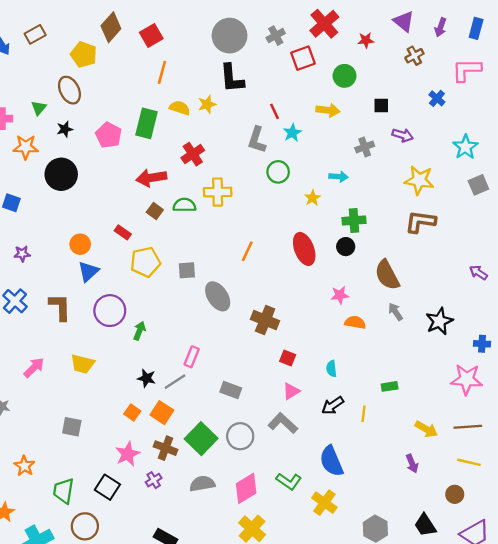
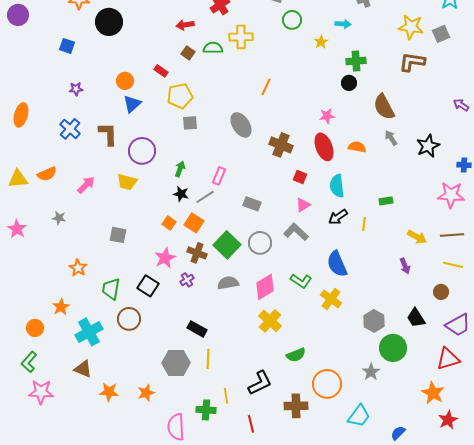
red arrow: (151, 178) -> (185, 25), size x0.7
gray square: (478, 185) -> (441, 34), moved
red ellipse: (304, 249) -> (324, 147), moved
gray square: (187, 270) -> (190, 123), moved
pink star: (340, 295) -> (327, 116), moved
purple circle: (110, 311) -> (142, 151), moved
green arrow: (139, 331) -> (180, 169), moved
cyan semicircle: (331, 369) -> (337, 186), size x1.6

